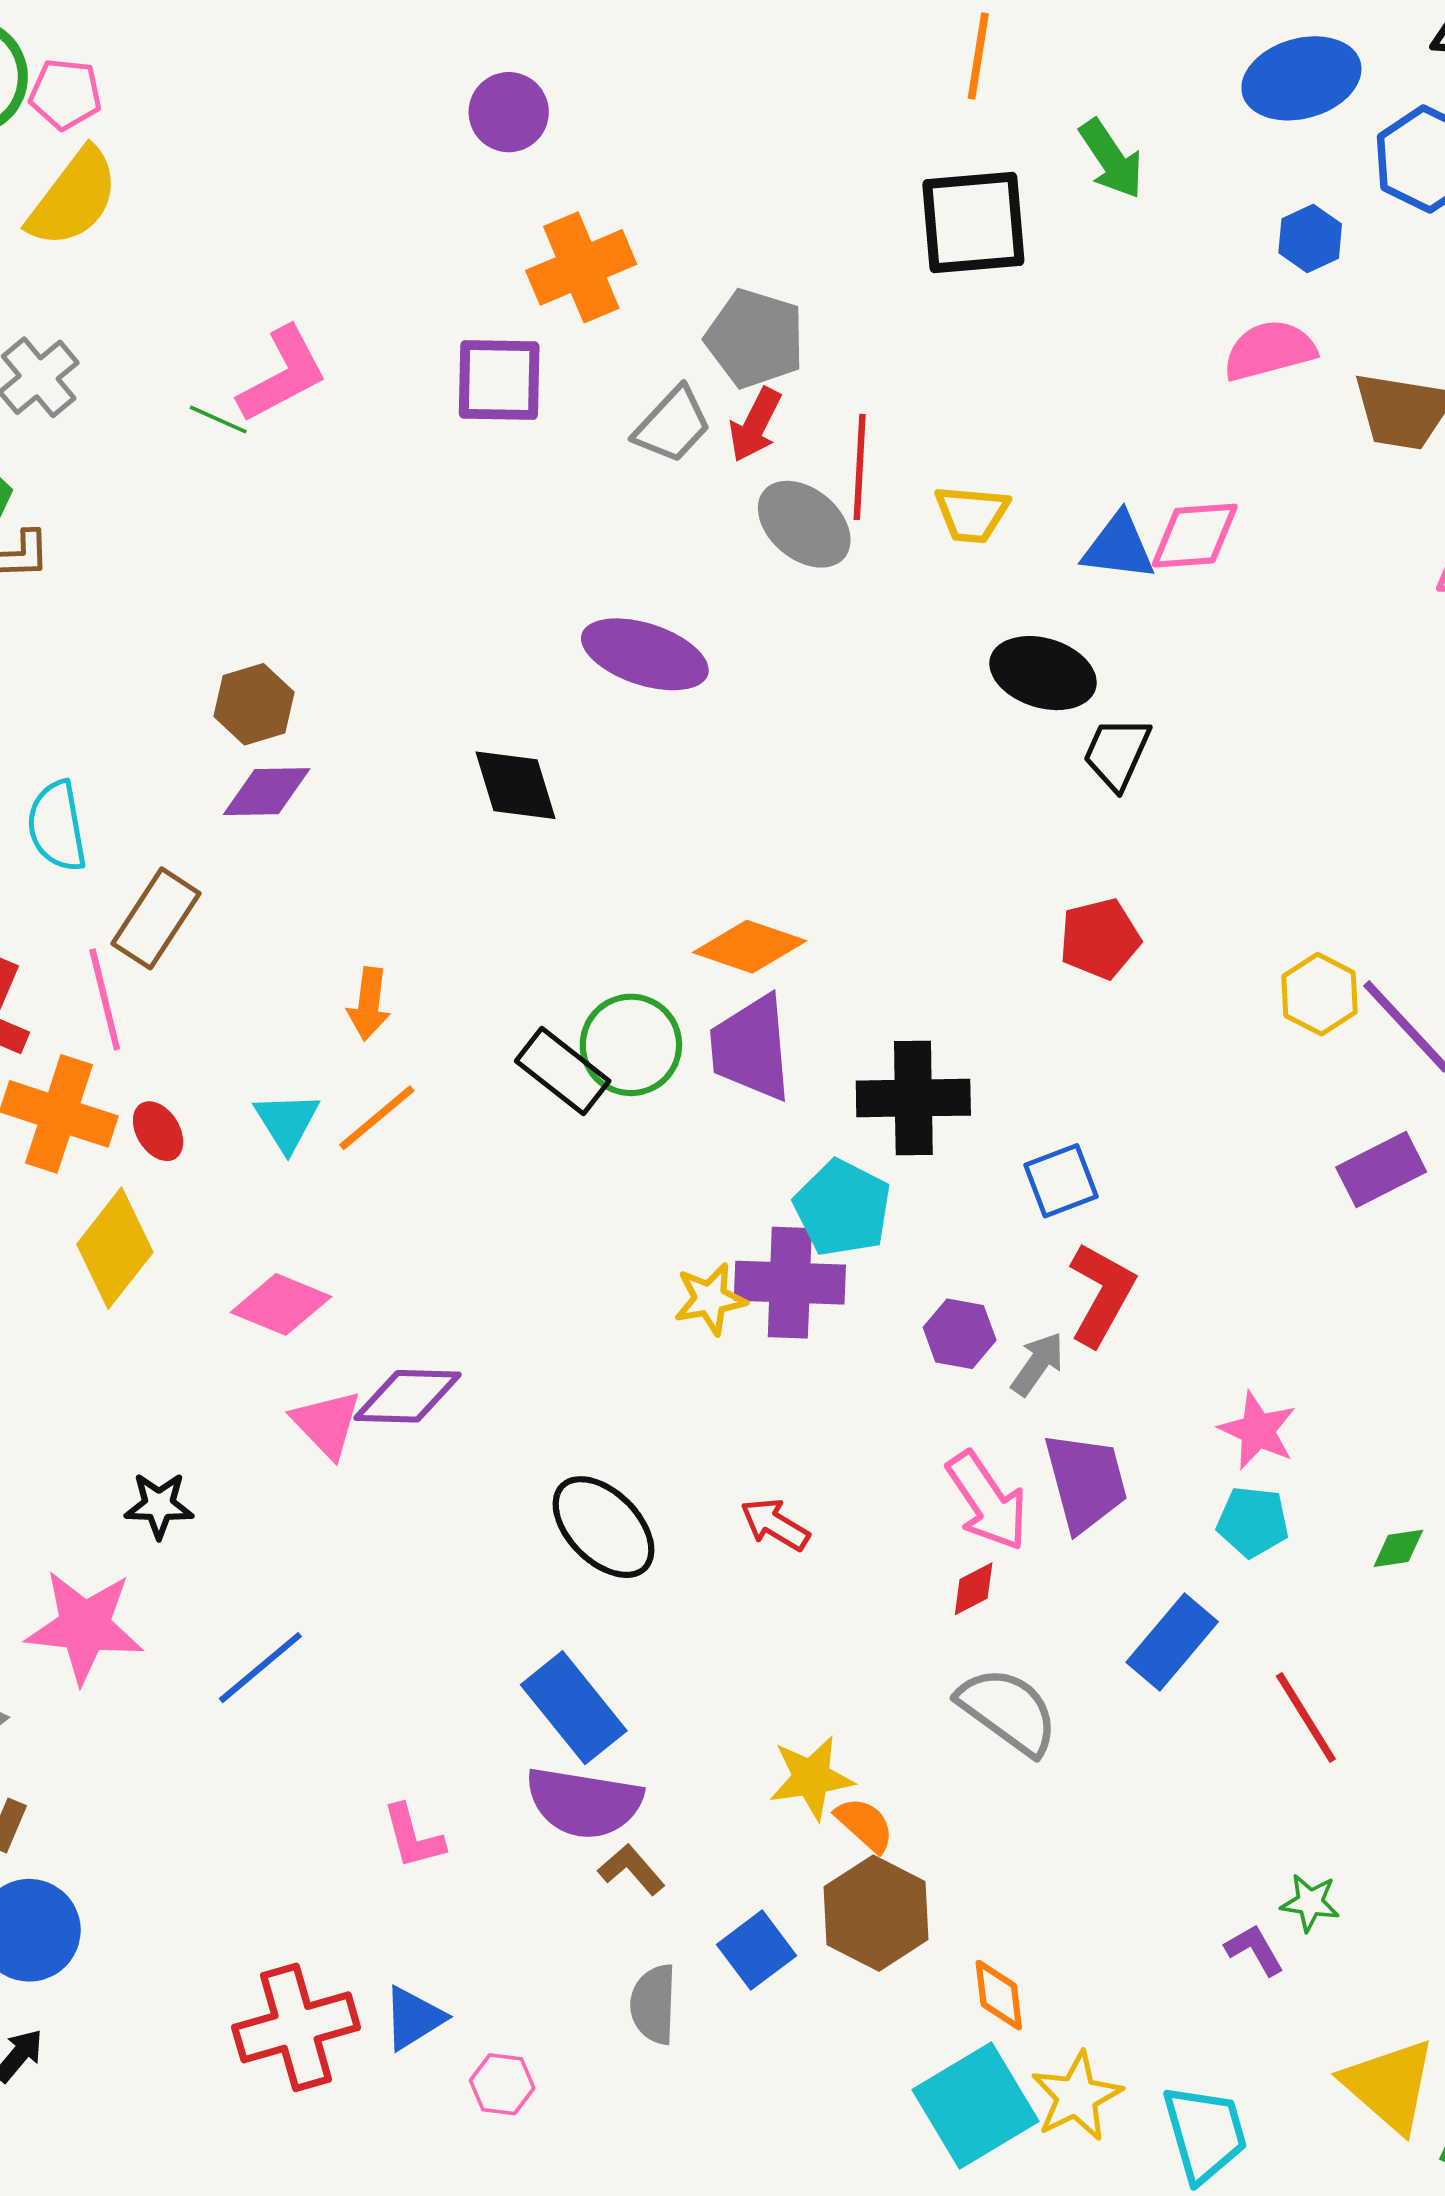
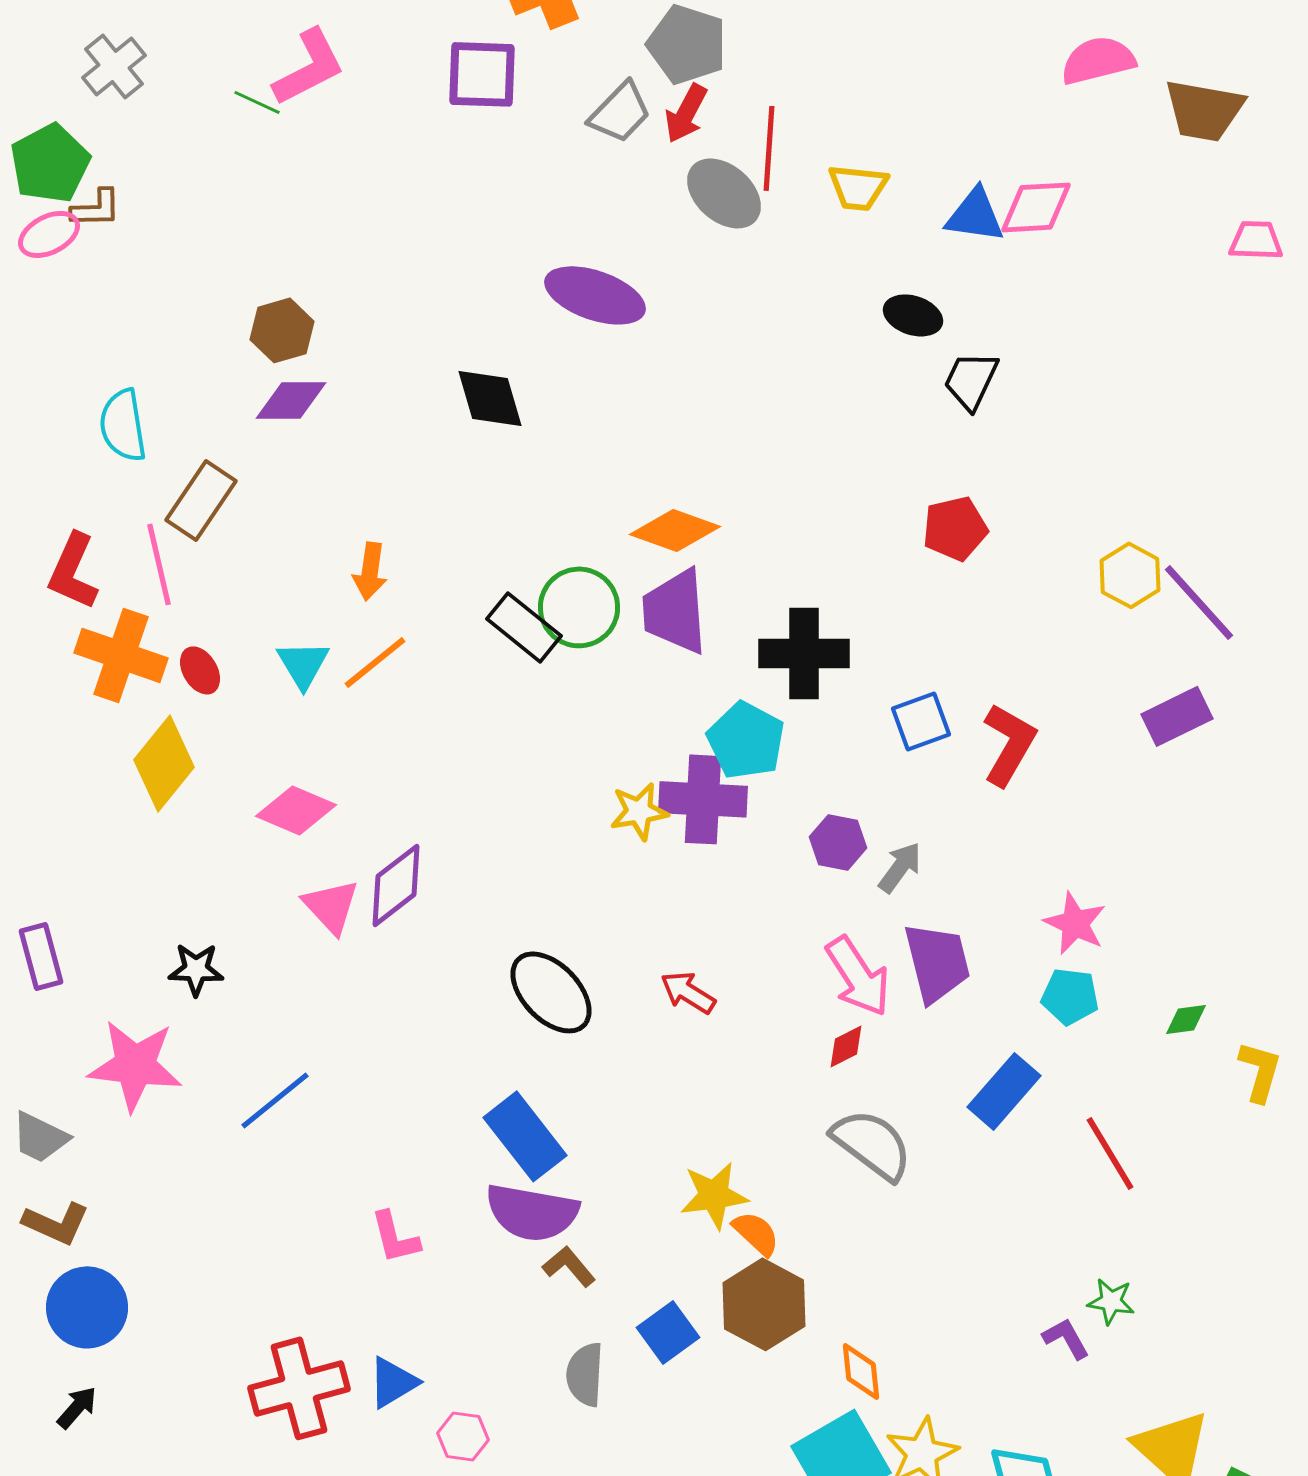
black ellipse: (1043, 673) -> (913, 315), size x0.7
red L-shape: (1102, 1294) -> (1009, 744), moved
purple diamond: (407, 1396) -> (396, 885), turned -40

